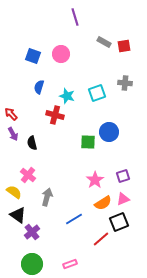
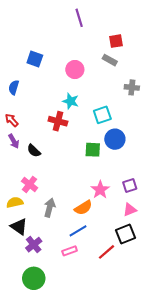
gray rectangle: (104, 42) -> (110, 60), moved
red square: (124, 46) -> (116, 41), moved
pink circle: (61, 54) -> (75, 70), moved
blue semicircle: (39, 87) -> (14, 87), moved
cyan square: (97, 93) -> (102, 115), moved
black semicircle: (32, 143) -> (34, 151), turned -32
yellow semicircle: (14, 192) -> (15, 202), turned -49
orange semicircle: (103, 203) -> (83, 208), moved
pink rectangle: (70, 264) -> (70, 251), moved

